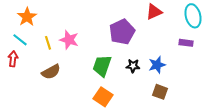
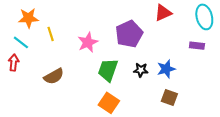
orange star: (27, 17) -> (28, 18), turned 30
pink star: (69, 40) -> (88, 42), moved, turned 30
yellow line: (48, 43) -> (51, 34), moved

